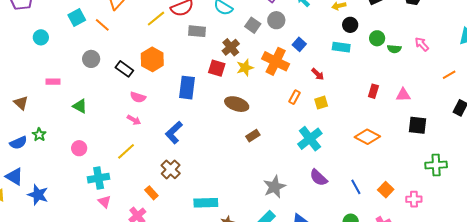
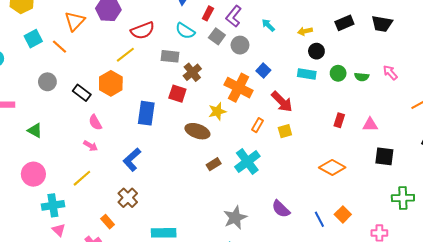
yellow line: (156, 19) -> (125, 55), moved
gray square: (253, 25) -> (217, 36), moved
gray rectangle: (197, 31) -> (170, 56), moved
green circle: (377, 38) -> (338, 73), moved
yellow star: (245, 68) -> (217, 111), moved
red arrow: (318, 74) -> (282, 102), size x1.6
pink semicircle: (138, 97) -> (95, 122), turned 42
cyan cross: (310, 139) -> (247, 162), moved
pink circle: (79, 148) -> (33, 174), size x1.5
orange square: (386, 190) -> (343, 214), moved

